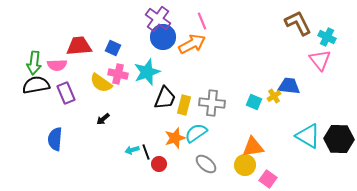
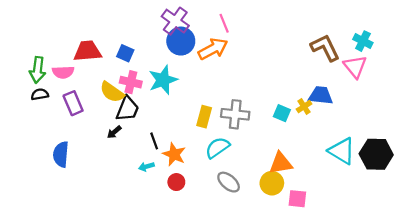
brown L-shape: (298, 23) -> (325, 48), moved
black semicircle: (36, 85) -> (40, 94), size x0.6
black trapezoid: (165, 98) -> (127, 109), moved
orange star: (175, 138) -> (174, 154), moved, turned -30
black line: (146, 152) -> (154, 141), moved
pink square: (268, 179) -> (297, 199), turned -30

